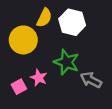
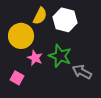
pink star: (39, 78) -> (35, 58), moved
pink square: (19, 87) -> (17, 78), turned -32

